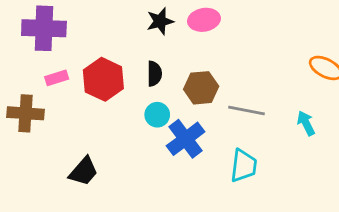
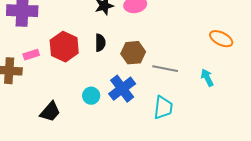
pink rectangle: (57, 78) -> (31, 55), moved
cyan circle: (157, 115) -> (91, 96), moved

